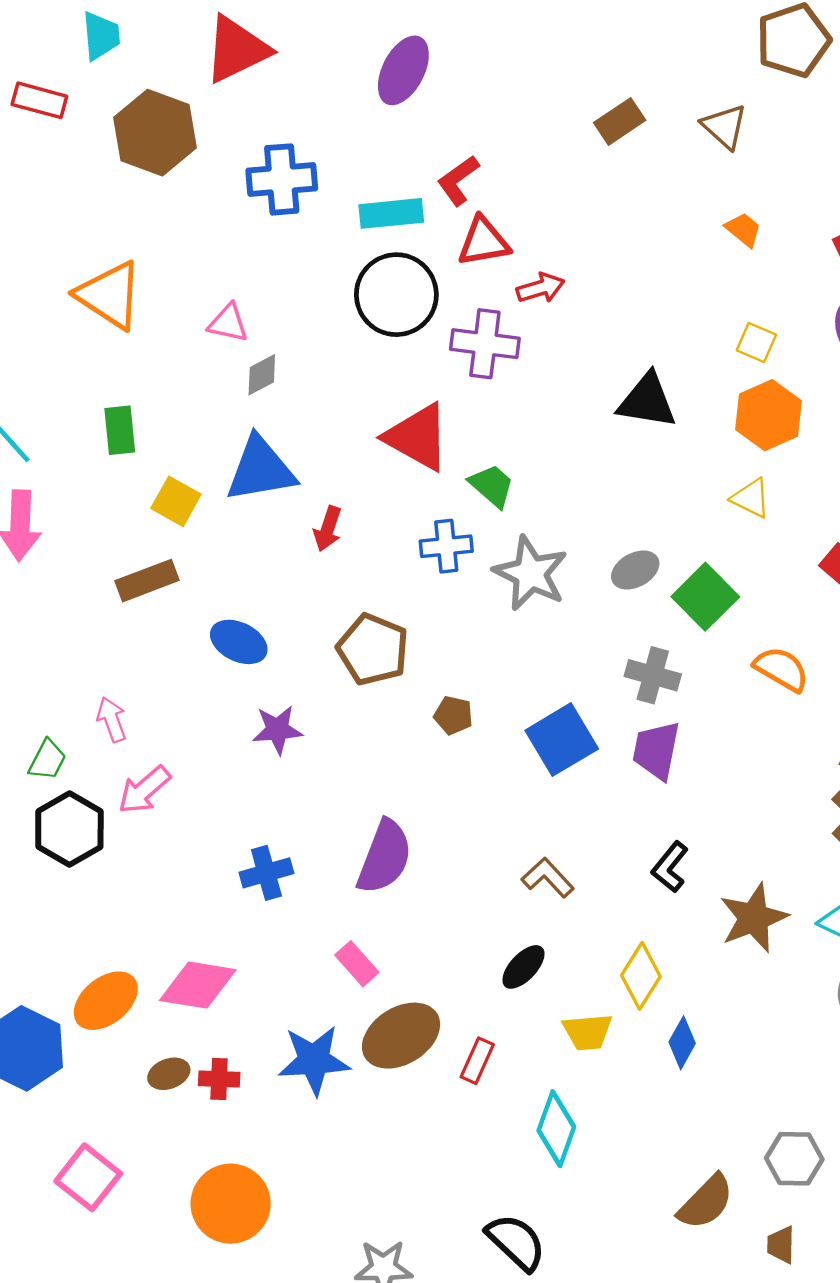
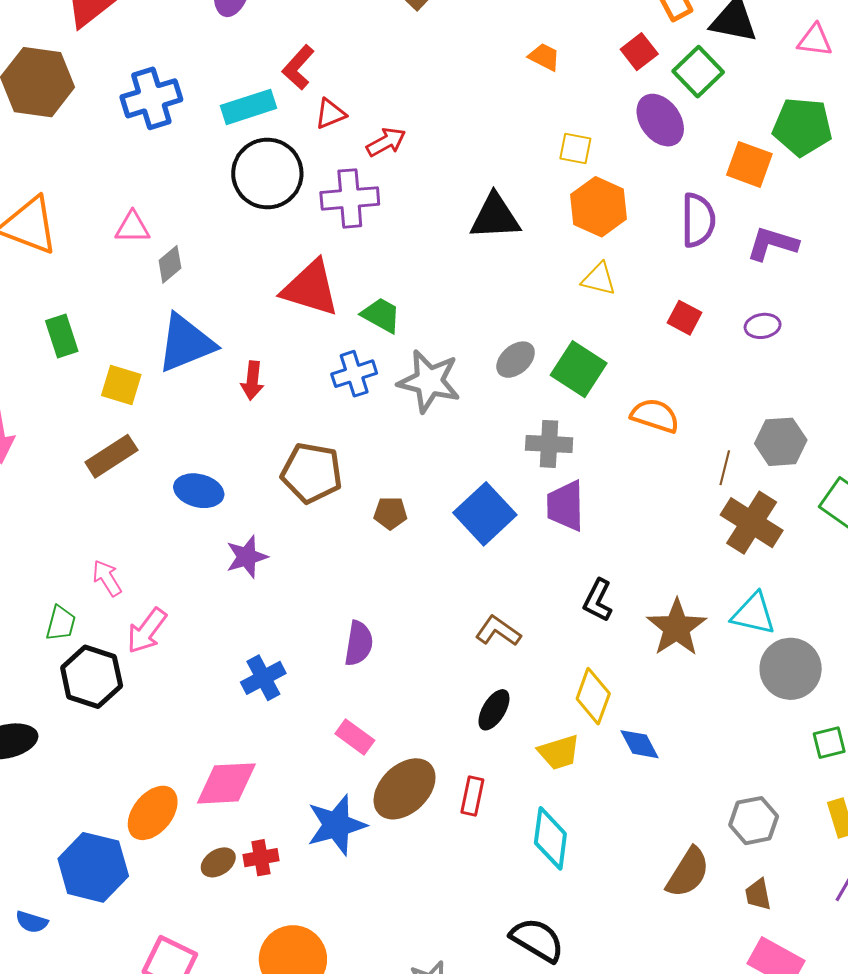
red triangle: (484, 242) -> (330, 114), size x0.7
purple semicircle: (385, 857) -> (359, 643), size x0.7
blue diamond: (682, 1043) -> (640, 744), turned -45

